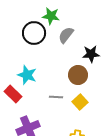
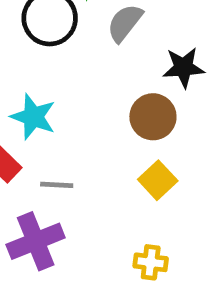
gray line: (56, 97) -> (57, 185), moved

